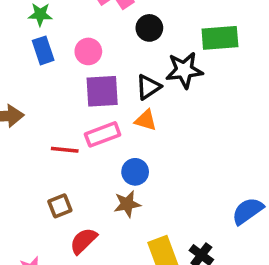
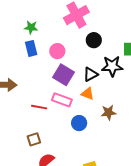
purple square: (102, 91) -> (64, 75), turned 30
pink rectangle: (103, 134) -> (62, 100), turned 36
brown star: (127, 204) -> (109, 112), moved

